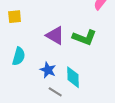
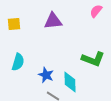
purple triangle: (55, 35) -> (53, 21), moved, turned -36
green L-shape: (84, 38) -> (93, 59), moved

